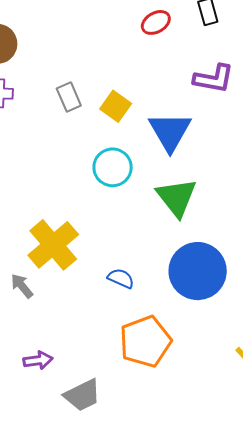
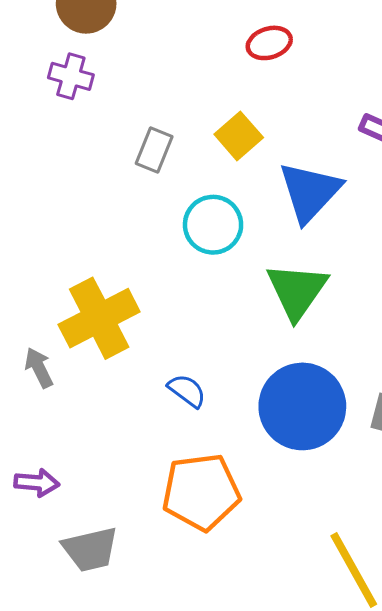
red ellipse: (156, 22) -> (269, 43), moved
gray rectangle: (69, 97) -> (154, 150), moved, turned 32

